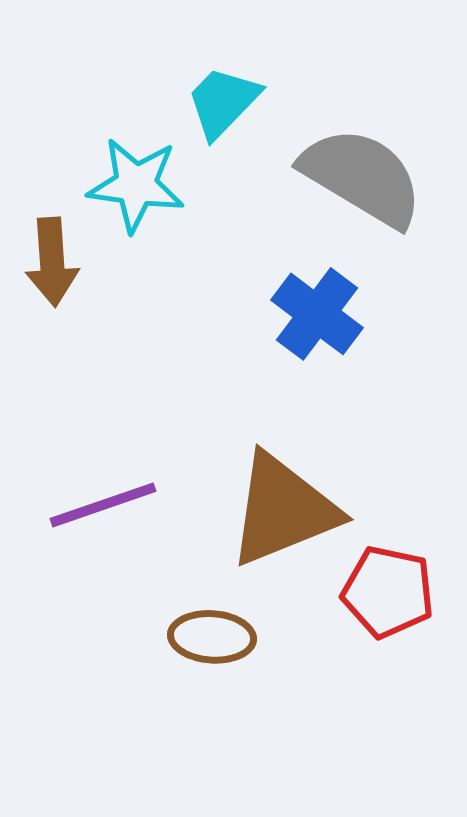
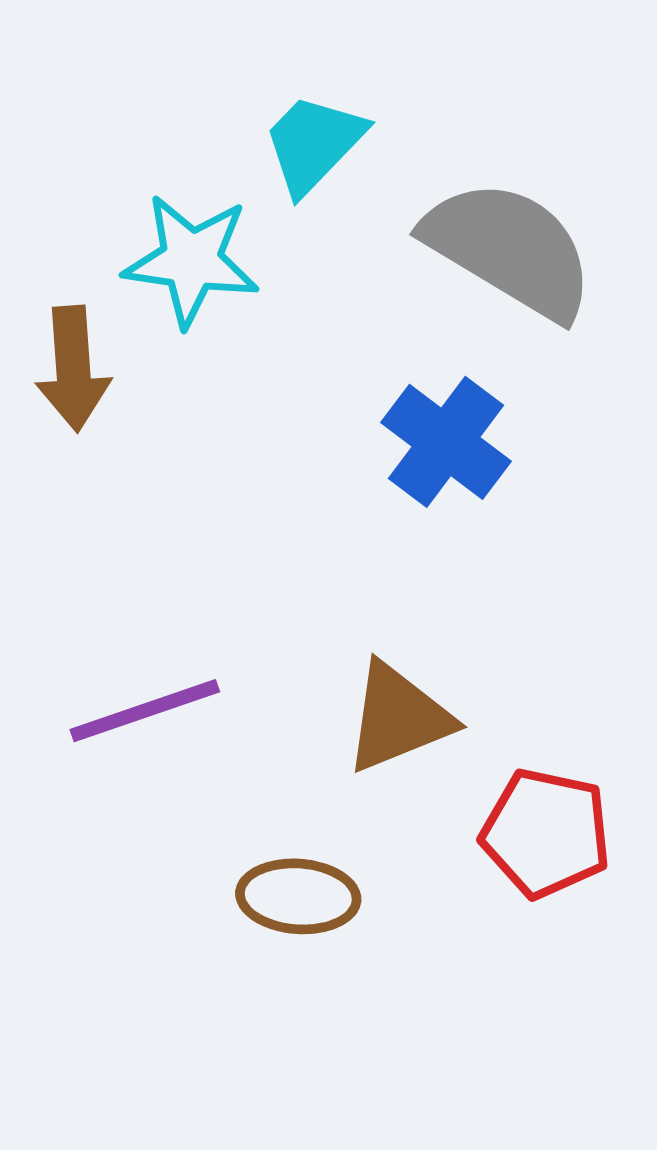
brown triangle: (283, 510) -> (398, 718), size x0.7

